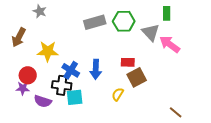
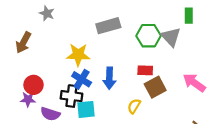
green hexagon: (124, 21) -> (149, 36), moved
pink arrow: (170, 44) -> (194, 83), moved
yellow star: (48, 51) -> (78, 55), moved

